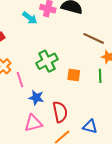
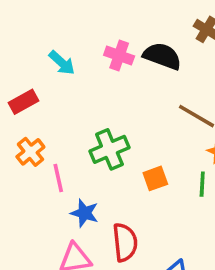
cyan arrow: (30, 18) -> (62, 63), moved
orange square: (74, 75) -> (155, 178), turned -32

